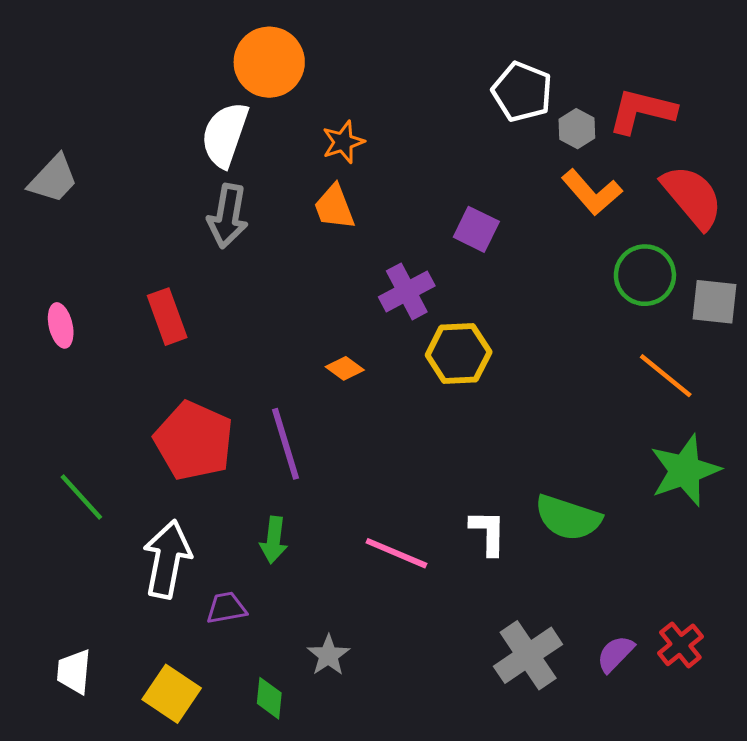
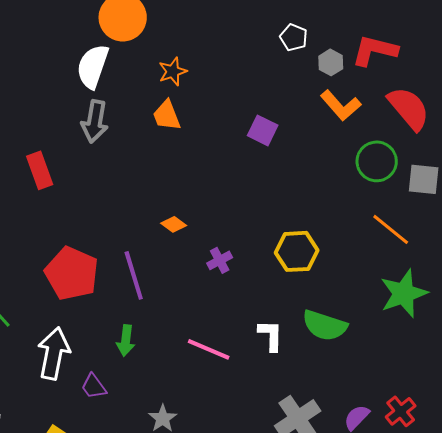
white pentagon: (522, 92) -> (294, 37), size x0.7
purple cross: (407, 291) -> (220, 260), moved, size x0.7
red rectangle: (167, 317) -> (40, 170), moved
yellow hexagon: (459, 354) -> (297, 251), moved
purple trapezoid: (226, 608) -> (94, 386), turned -116

